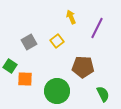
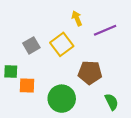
purple line: (97, 28) -> (105, 30), turned 40
yellow square: (57, 41) -> (62, 44), size x1.5
green square: (10, 66) -> (11, 71), turned -32

